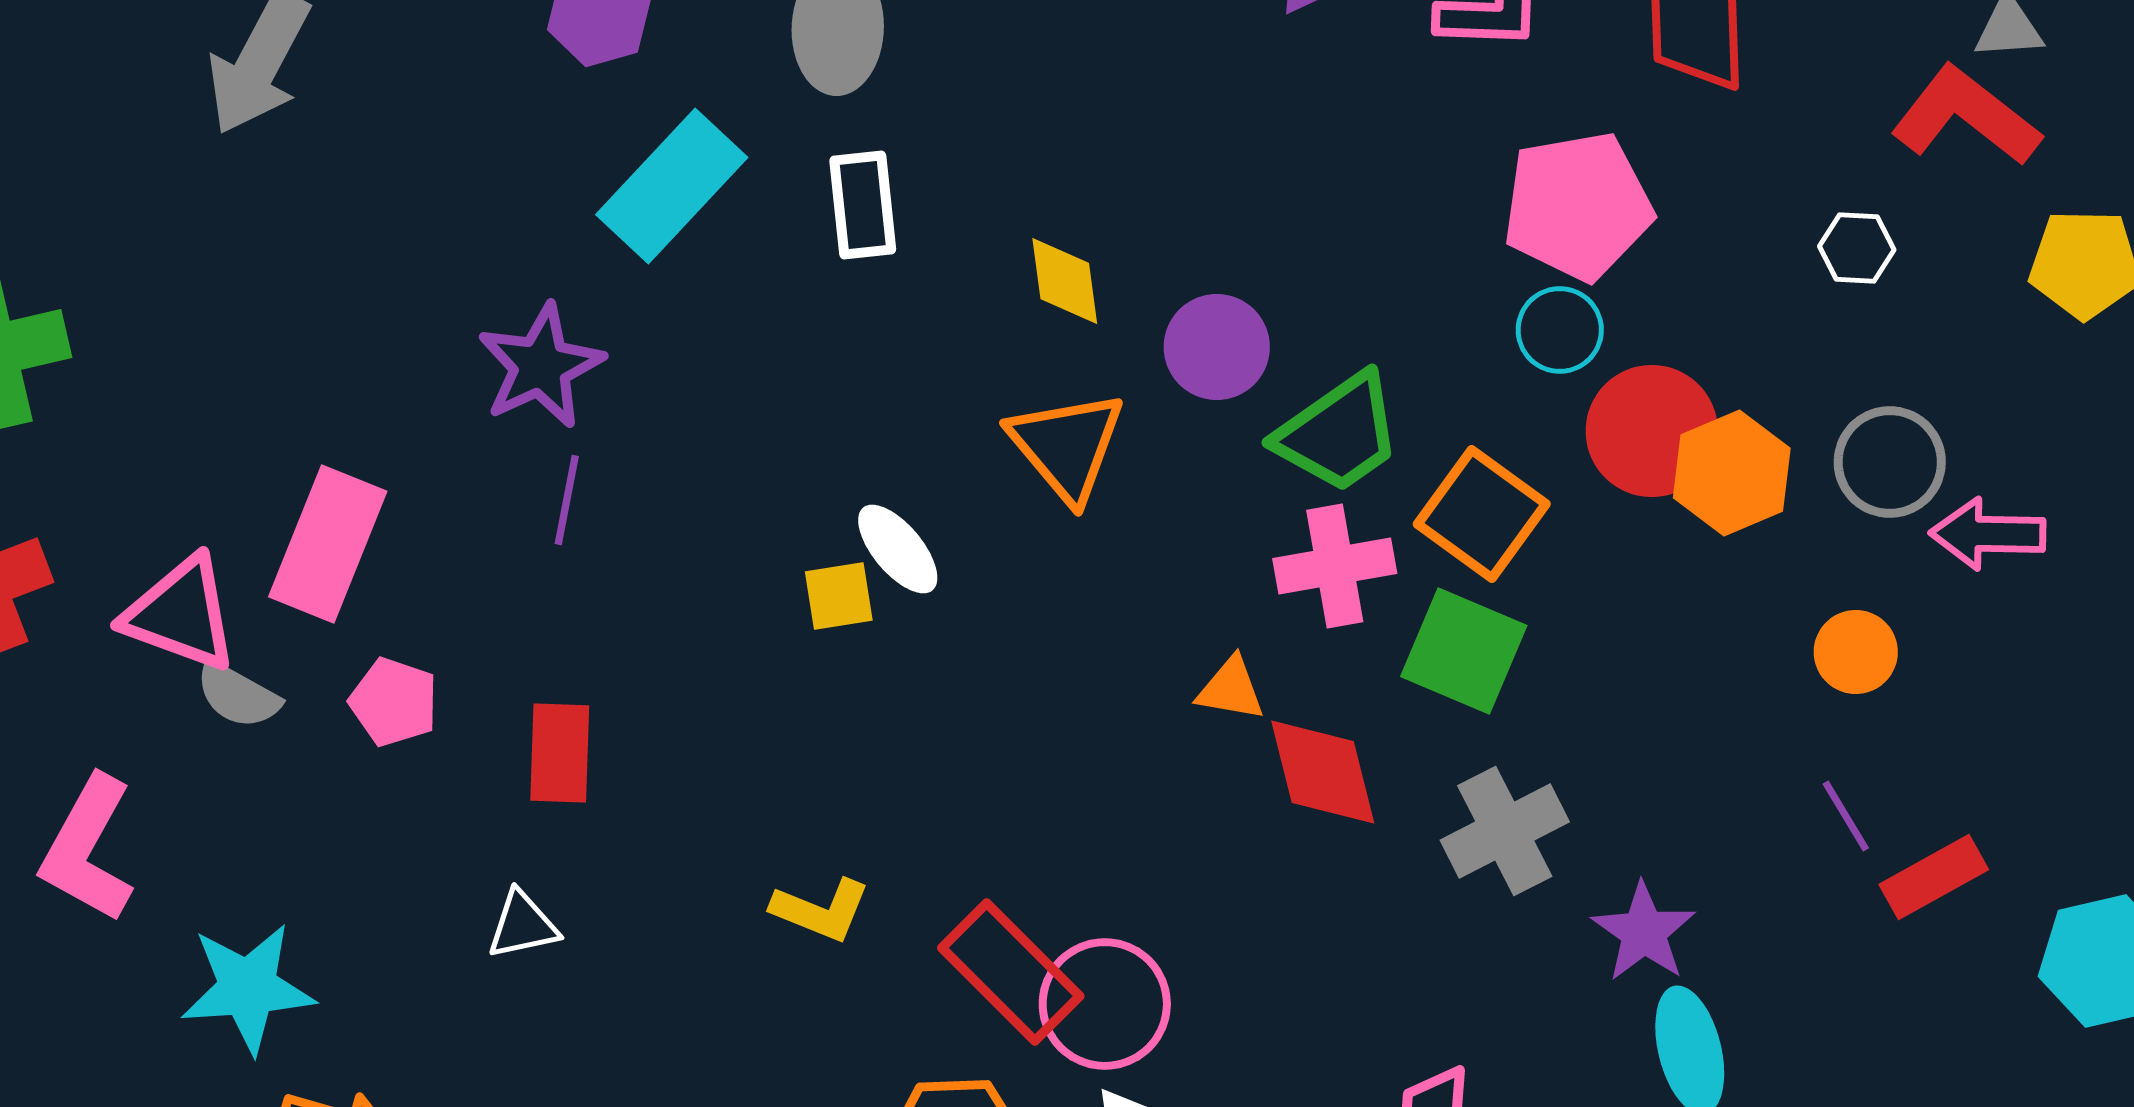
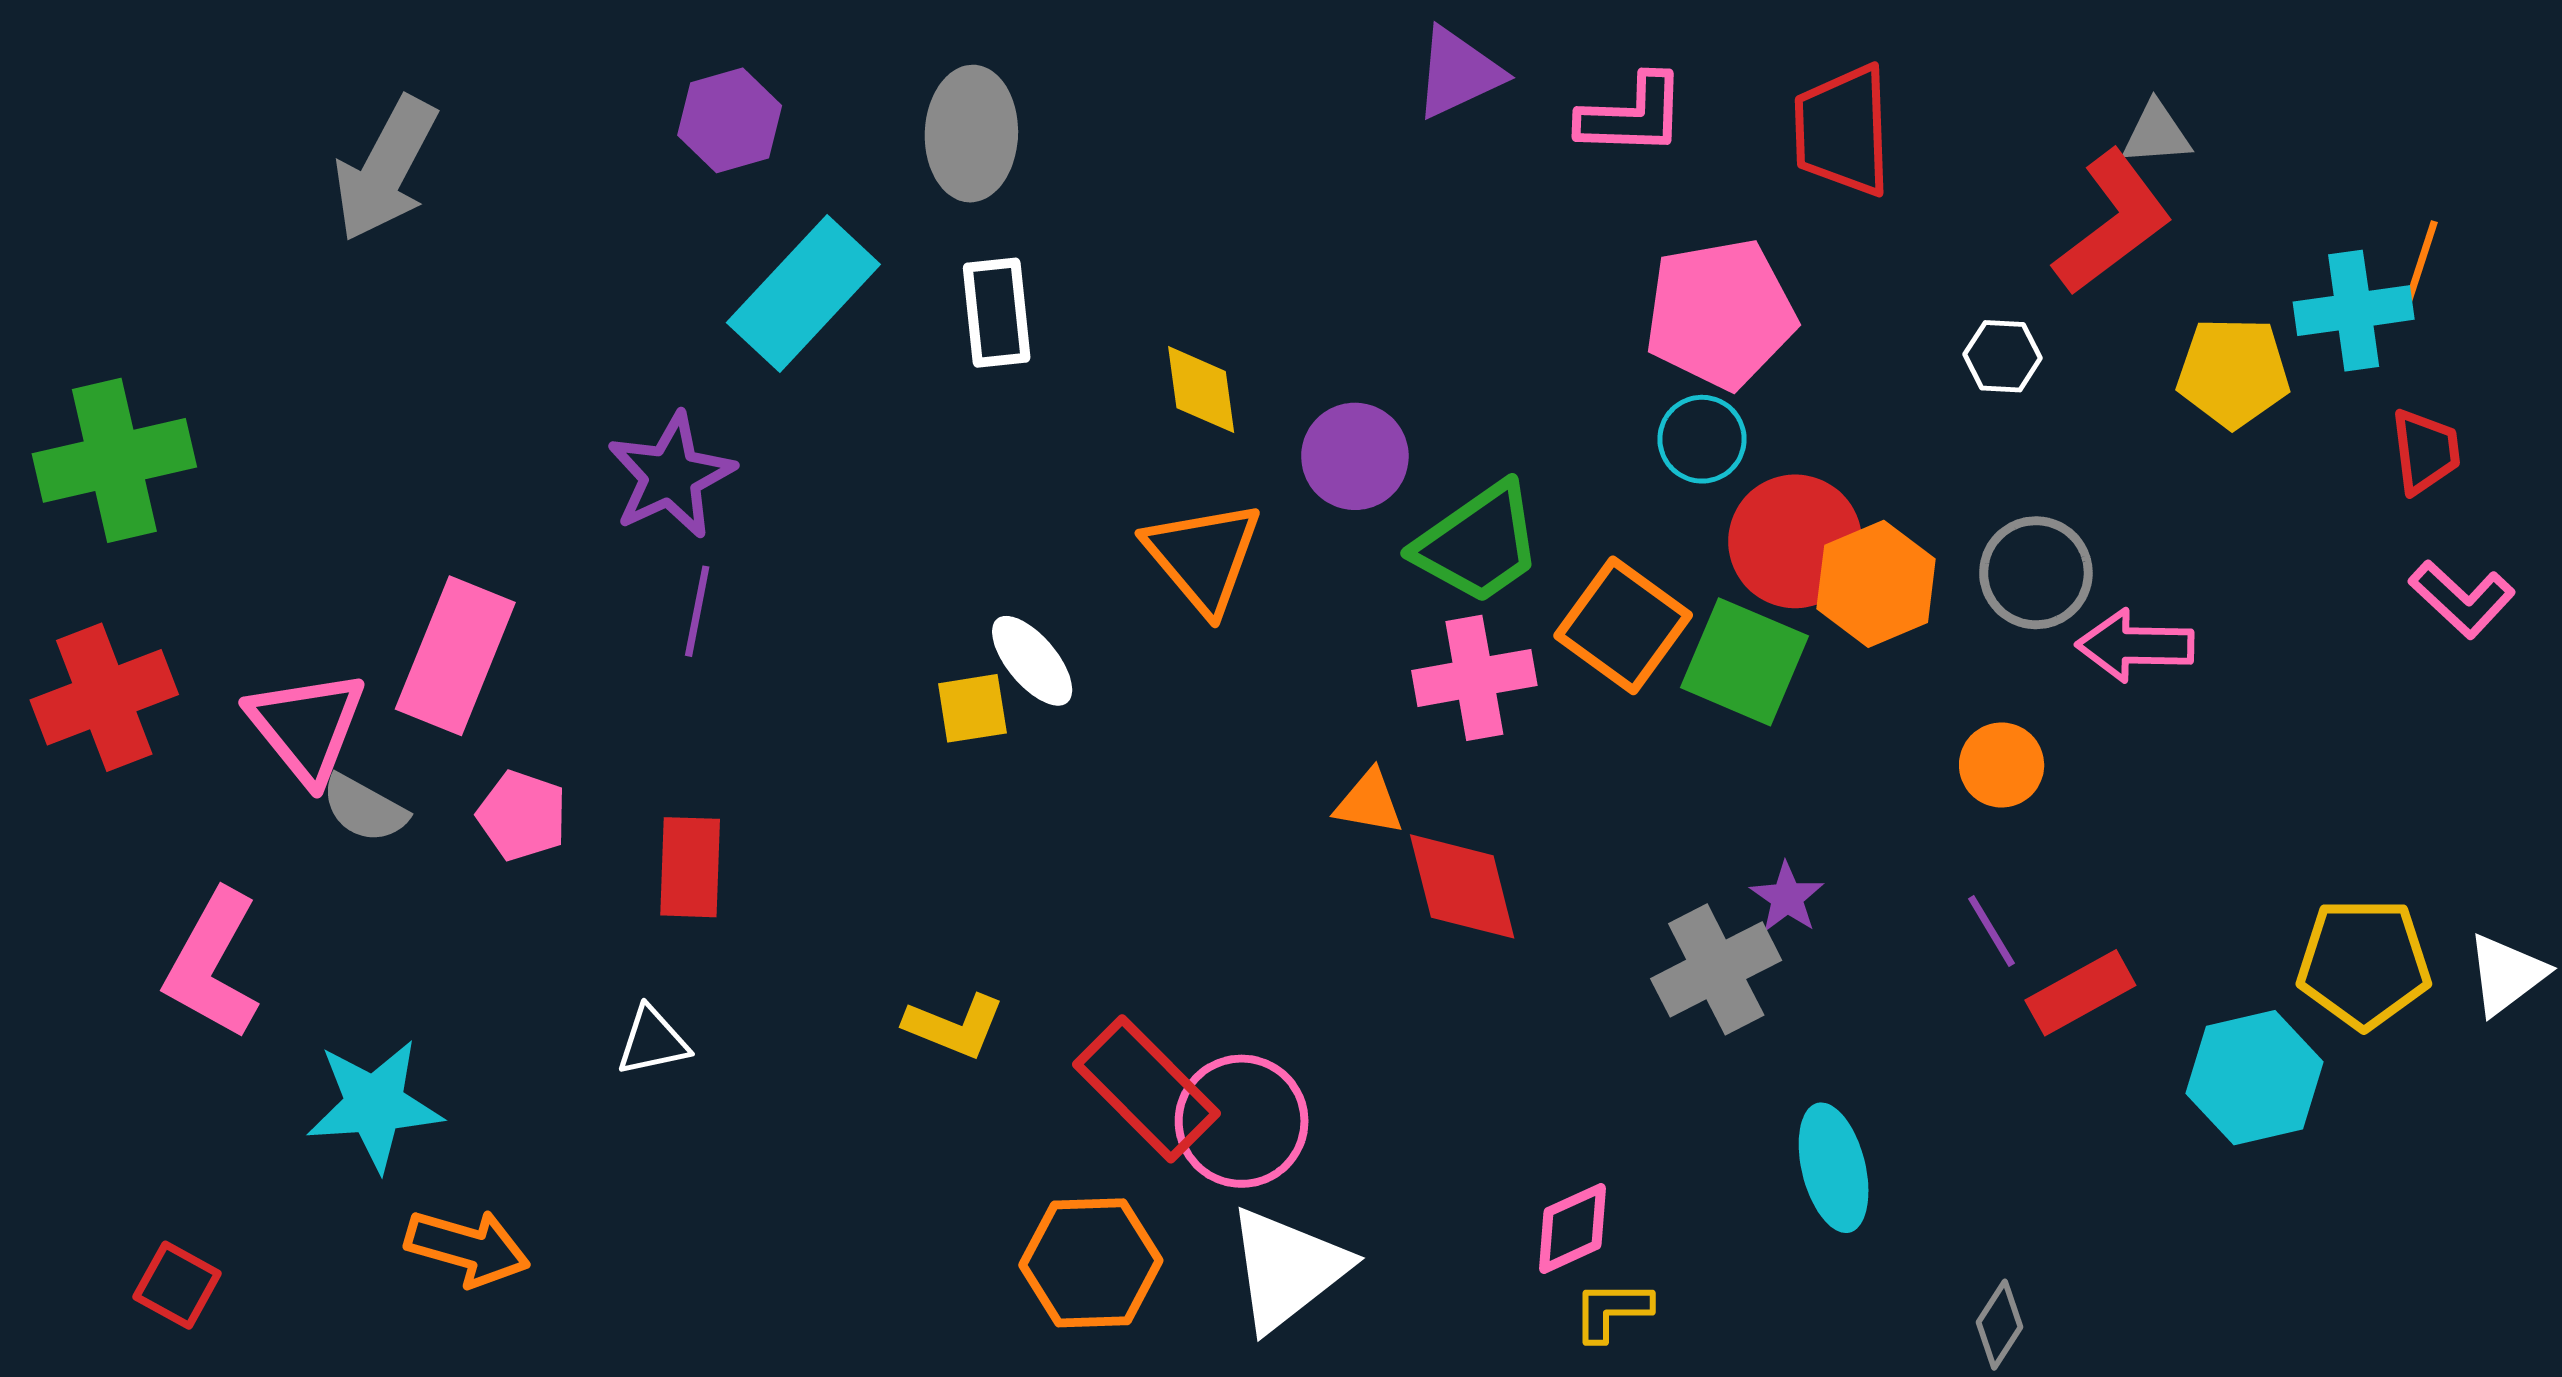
red L-shape: (1966, 116) -> (2113, 223), turned 105
pink triangle: (181, 614) -> (307, 727), turned 31
green square: (1464, 651) -> (1745, 662), moved
gray cross: (1505, 831) -> (1716, 969), moved
purple star: (1644, 932) -> (1787, 898), moved, size x0.7

